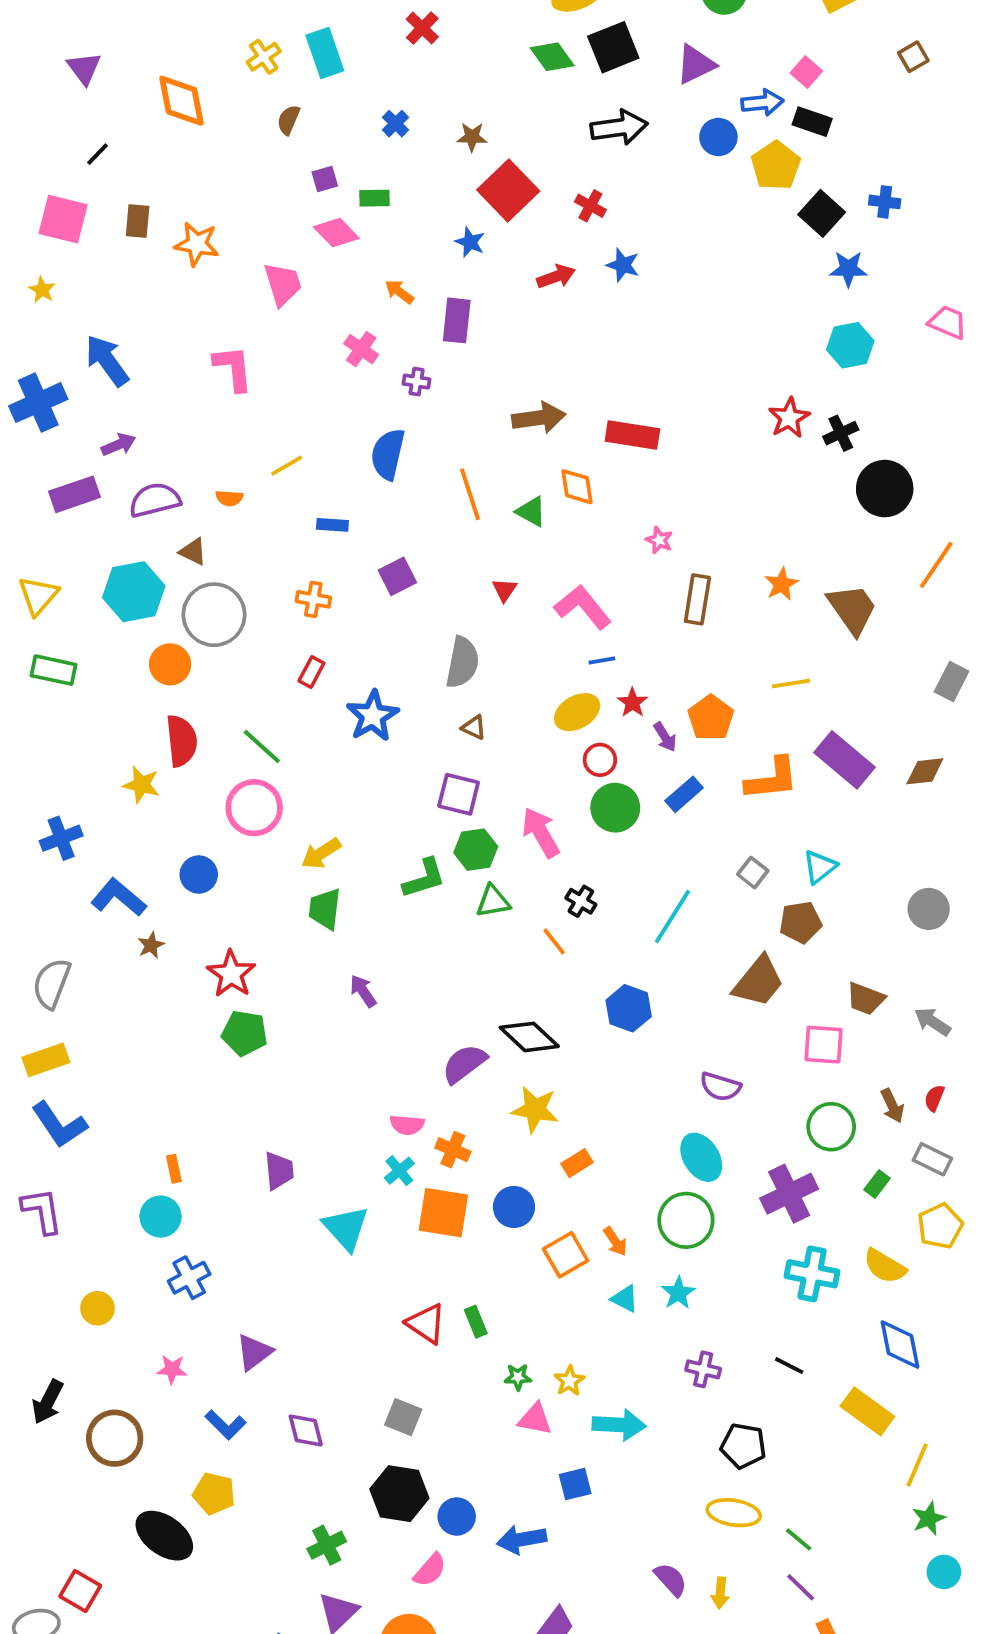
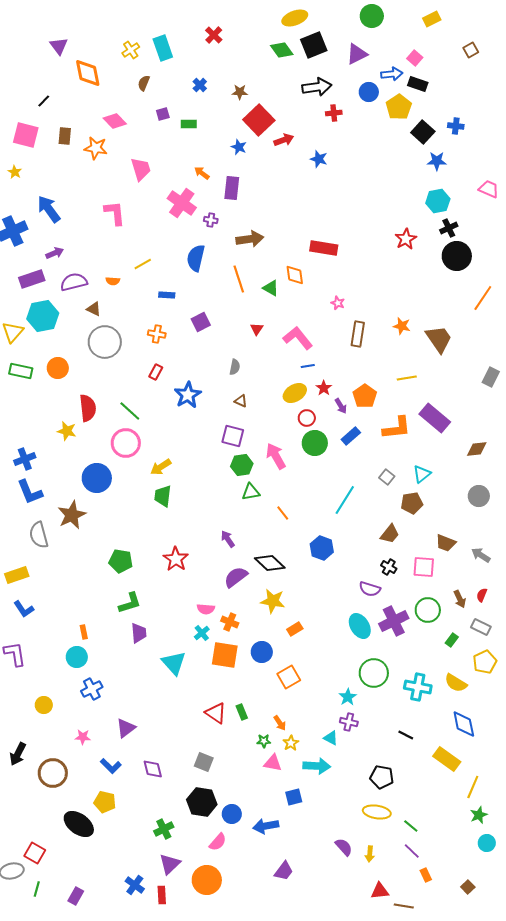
purple triangle: (84, 68) -> (59, 46), moved
red cross: (590, 206) -> (334, 113), moved, turned -35
pink diamond: (336, 233) -> (115, 121), moved
red arrow: (556, 276) -> (284, 140), moved
pink cross: (361, 349) -> (182, 203), size x1.6
brown arrow: (539, 418) -> (250, 239), moved
black cross: (841, 433) -> (449, 228), moved
black circle: (885, 489) -> (457, 256), moved
orange line: (936, 565) -> (483, 298), moved
orange star: (781, 584) -> (402, 326), turned -30
cyan hexagon: (134, 592) -> (43, 316), moved
gray semicircle: (462, 662) -> (235, 367), size x0.6
orange circle: (170, 664) -> (58, 368), moved
brown diamond: (925, 771) -> (477, 449), moved
blue circle: (199, 875) -> (97, 478), size x1.5
green L-shape: (424, 878) -> (130, 603), moved
blue L-shape: (118, 897) -> (30, 492), moved, turned -152
black cross: (581, 901) -> (389, 567), moved
brown star: (151, 945) -> (72, 515), size x2.0
red star: (231, 974) -> (176, 559), moved
brown trapezoid: (759, 982) -> (390, 534), size x0.7
gray semicircle: (52, 983) -> (39, 535), moved, turned -36
purple arrow: (363, 991) -> (228, 539), moved
blue L-shape: (59, 1125) -> (24, 609), size x0.7
purple cross: (789, 1194) -> (394, 621), moved
green circle: (686, 1220) -> (374, 673), moved
orange arrow: (615, 1241) -> (280, 723), moved
cyan triangle: (625, 1299) -> (331, 738), moved
purple cross: (703, 1369) -> (349, 722), moved

